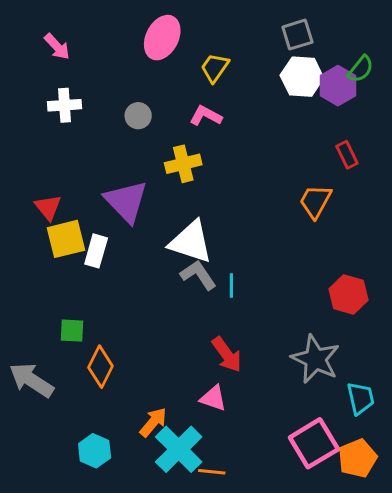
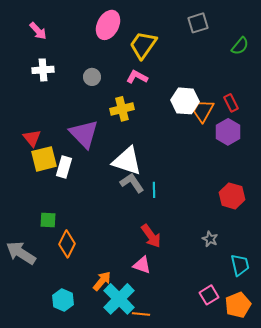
yellow trapezoid: (215, 68) -> (143, 45), size x1.4
white hexagon: (302, 77) -> (185, 101), moved
purple hexagon: (338, 86) -> (228, 132), moved
orange trapezoid: (315, 201) -> (203, 111), moved
gray star: (315, 359) -> (210, 239), size x0.5
pink square: (314, 443) -> (209, 295), size x0.6

